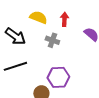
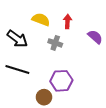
black line: (15, 66) -> (17, 70), turned 35

